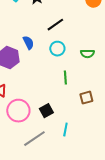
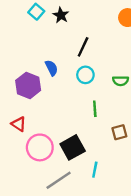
black line: (55, 25) -> (83, 47), turned -30
black square: (46, 111) -> (73, 147), size x1.5

